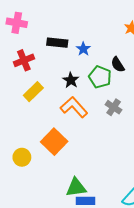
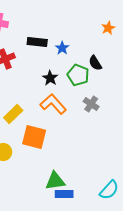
yellow rectangle: (33, 92) -> (13, 114), moved
orange square: (54, 142) -> (34, 137), turned -30

